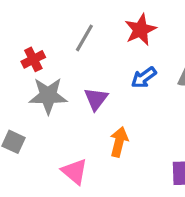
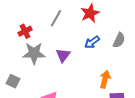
orange arrow: (119, 142) -> (105, 79), moved

